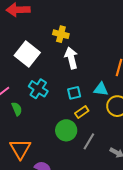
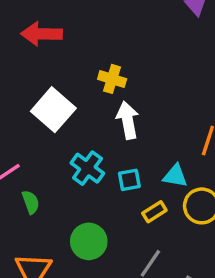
cyan cross: (38, 89) -> (87, 168), moved
yellow rectangle: (82, 112) -> (154, 212), moved
green circle: (66, 130) -> (89, 241), moved

